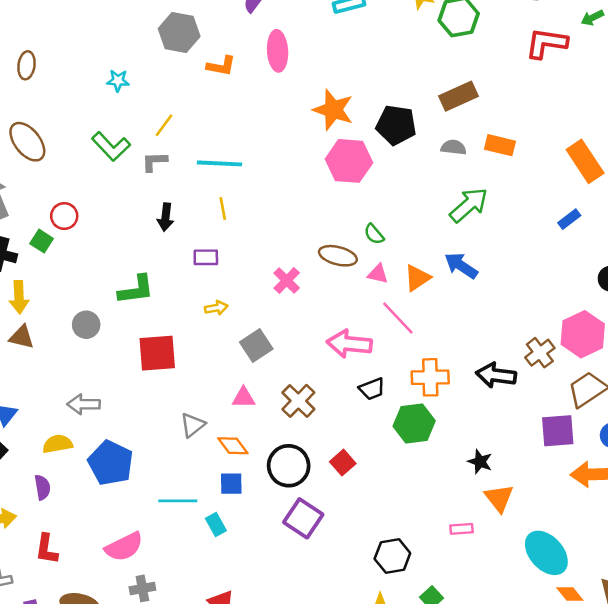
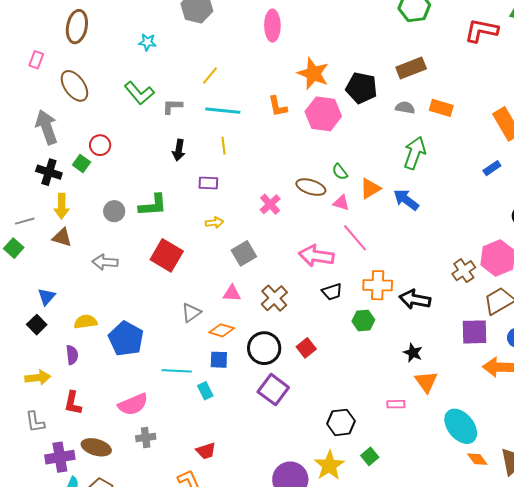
brown ellipse: (27, 65) -> (77, 27), size x1.5
orange L-shape: (221, 66) -> (278, 106), moved, turned 65
yellow line: (164, 125) -> (210, 75), moved
green arrow: (469, 205) -> (415, 153), turned -32
orange triangle: (417, 278) -> (370, 189), moved
gray circle: (86, 325) -> (114, 211), moved
red square: (157, 353) -> (167, 255), turned 32
black arrow: (496, 375) -> (415, 299), moved
gray arrow: (83, 404) -> (105, 262), moved
green hexagon: (414, 424) -> (363, 320), size x0.7
orange diamond: (233, 446) -> (222, 330), turned -40

